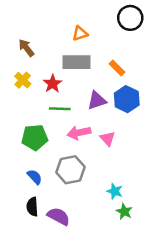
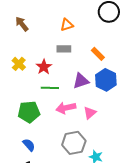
brown arrow: (26, 48) -> (22, 24), moved
gray rectangle: (76, 62) -> (64, 49), size x0.6
pink triangle: (108, 139) -> (90, 113), turned 32
gray hexagon: (71, 170) -> (74, 143), moved

